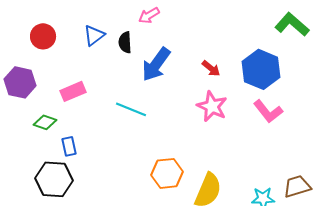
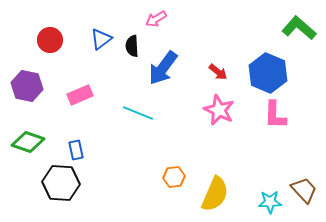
pink L-shape: (268, 111) -> (275, 115), turned 40
green diamond: (45, 122) -> (28, 142), moved, size x1.4
orange hexagon: (167, 173) -> (174, 177), size x0.7
brown trapezoid: (297, 186) -> (304, 190), turned 64

